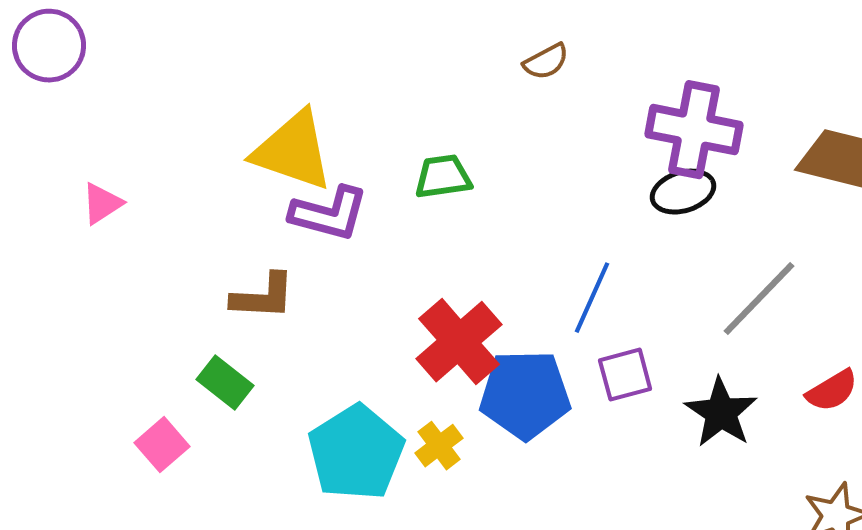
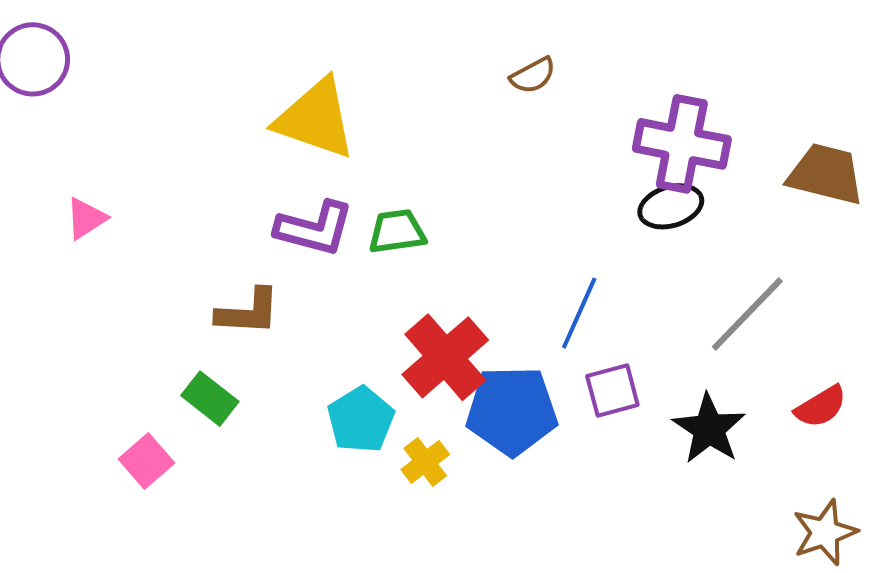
yellow triangle: (293, 151) -> (315, 119), moved
green trapezoid: (443, 177) -> (397, 231), moved
cyan pentagon: (356, 453) -> (361, 420), moved, size x0.7

